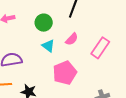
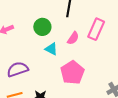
pink rectangle: (100, 48) -> (96, 29), moved

